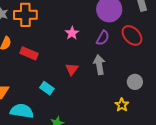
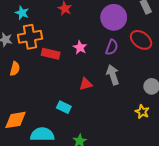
red rectangle: (29, 53) -> (51, 54), moved
red triangle: (72, 69) -> (86, 84), turned 48

